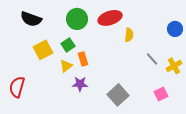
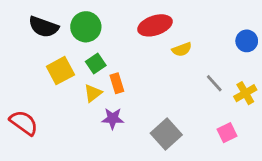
green circle: (77, 19) -> (86, 27), moved
yellow semicircle: (129, 35) -> (182, 49), turned 64
red semicircle: (17, 87) -> (24, 123), turned 110

